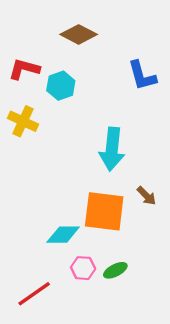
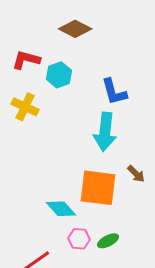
blue L-shape: (142, 76) -> (114, 92), moved
cyan diamond: (63, 235) -> (61, 209), turned 48

